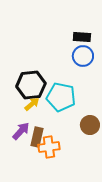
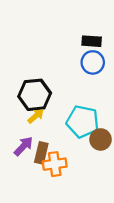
cyan pentagon: (61, 97) -> (83, 122), moved

